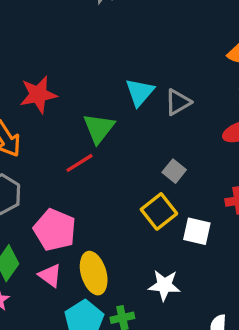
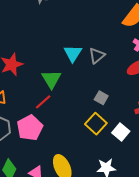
pink pentagon: (55, 230) -> (30, 128), moved, turned 30
white square: (197, 231) -> (121, 132), turned 36

